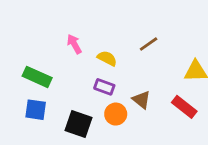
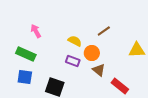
pink arrow: (74, 44) -> (36, 31), moved
red rectangle: (184, 107) -> (120, 86), moved
orange circle: (116, 114) -> (92, 53), moved

